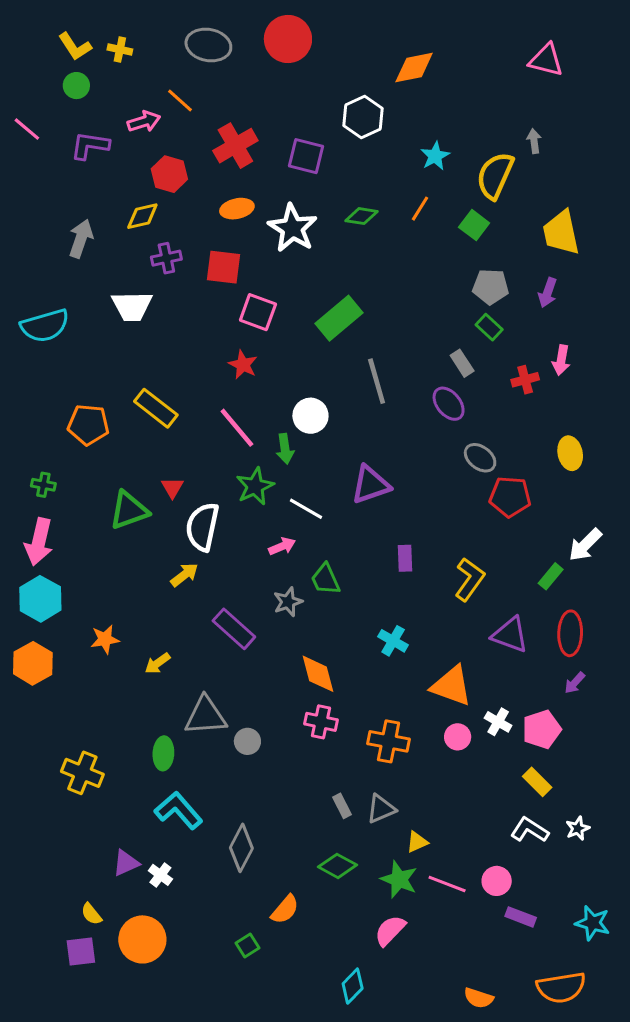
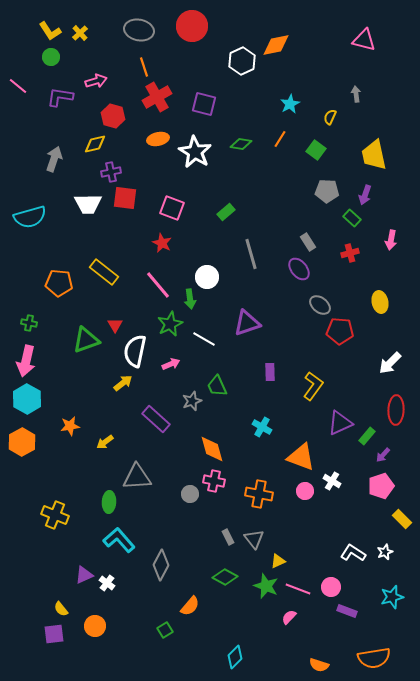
yellow cross: (120, 50) -> (80, 33), turned 35
orange line: (180, 101) -> (144, 67), moved, turned 30
white hexagon: (363, 117) -> (242, 61), moved
yellow semicircle: (495, 176) -> (330, 117), size x0.5
red square: (223, 267) -> (125, 198), moved
green rectangle: (339, 318) -> (226, 212), size x0.6
green rectangle: (489, 327) -> (352, 218), moved
pink arrow: (561, 360) -> (391, 240), moved
pink arrow: (282, 546) -> (171, 364), moved
green rectangle: (551, 576) -> (367, 436), moved
red ellipse: (570, 633) -> (396, 410), moved
purple triangle: (510, 635) -> (340, 423), turned -44
pink pentagon: (542, 729) -> (381, 486), moved
gray circle: (247, 741) -> (190, 494), moved
yellow rectangle: (537, 782) -> (402, 519), moved
gray triangle: (381, 809) -> (254, 539), turned -45
cyan star: (593, 923) -> (392, 597), moved, turned -30
pink semicircle: (390, 930) -> (289, 617), moved, size x0.7
orange circle: (142, 939) -> (95, 626), size x0.7

